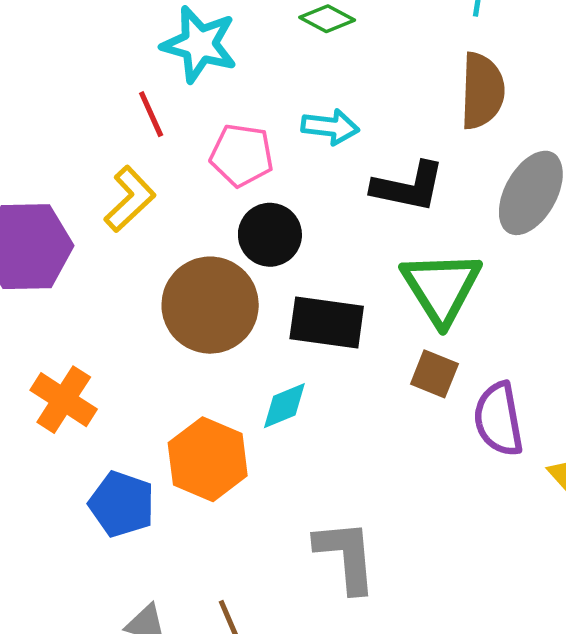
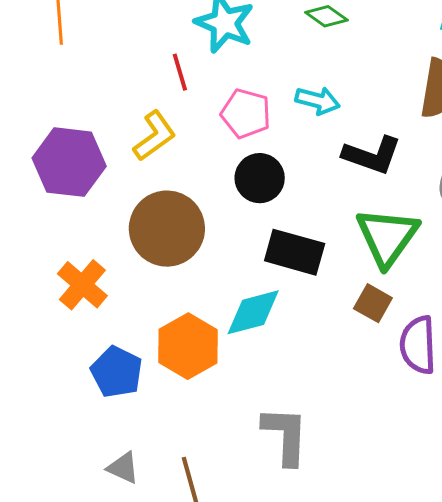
brown circle: (210, 305) -> (167, 229), moved
cyan diamond: (284, 406) -> (253, 312), size x1.4

